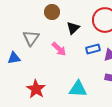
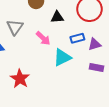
black triangle: (73, 28) -> (57, 17), turned 40
cyan triangle: (78, 89) -> (62, 57), moved, turned -30

